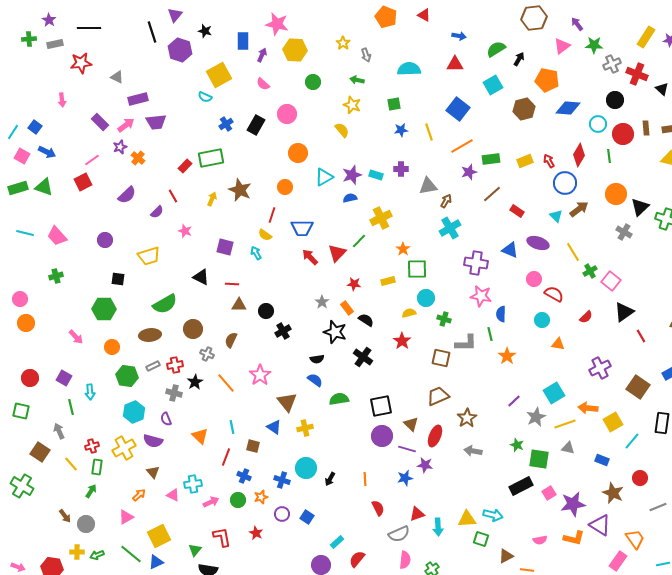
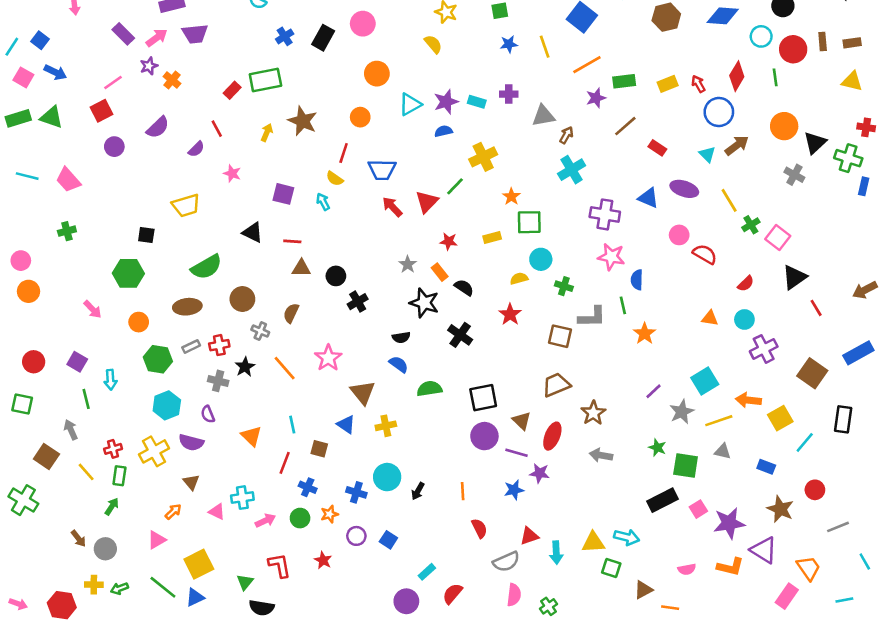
purple circle: (105, 240) -> (114, 147), moved
cyan circle: (542, 320) -> (744, 319), moved

